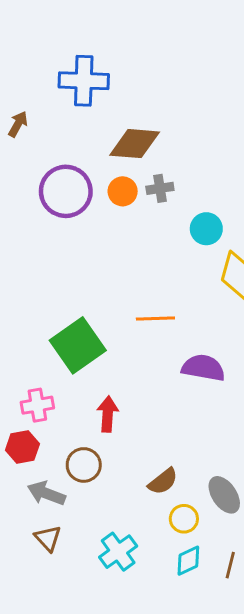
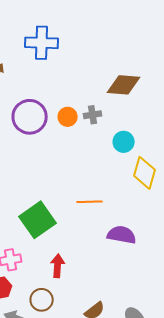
brown diamond: (135, 144) -> (124, 85), moved

